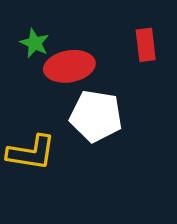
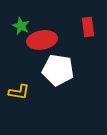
yellow L-shape: (31, 153) -> (19, 92), size x0.7

